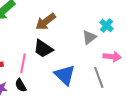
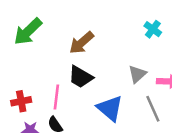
cyan cross: (107, 26) -> (153, 29), moved
gray triangle: (89, 37) -> (137, 74), moved

